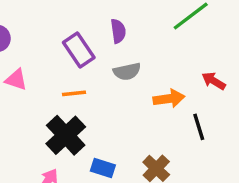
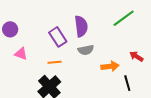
purple semicircle: (118, 31) -> (81, 26), size x1.5

